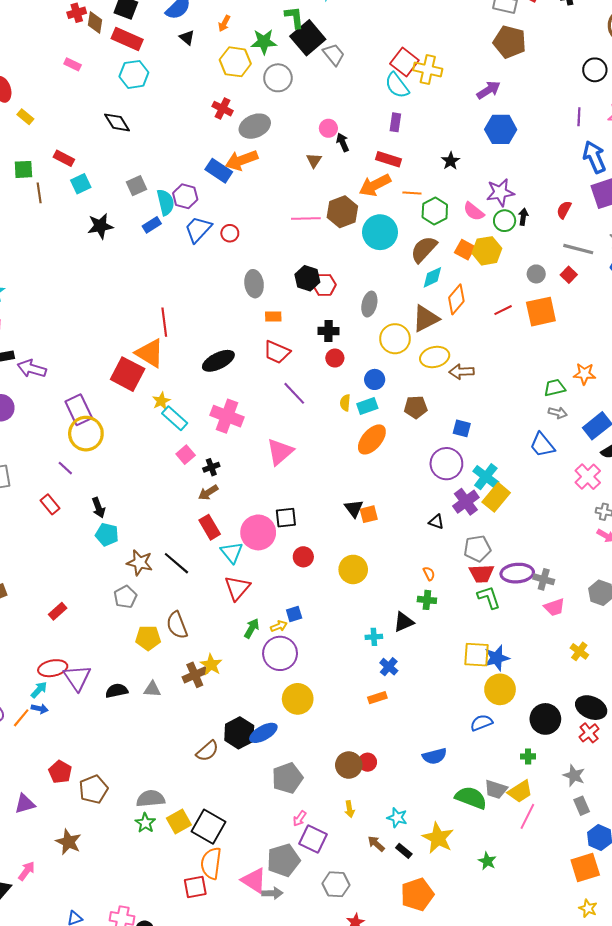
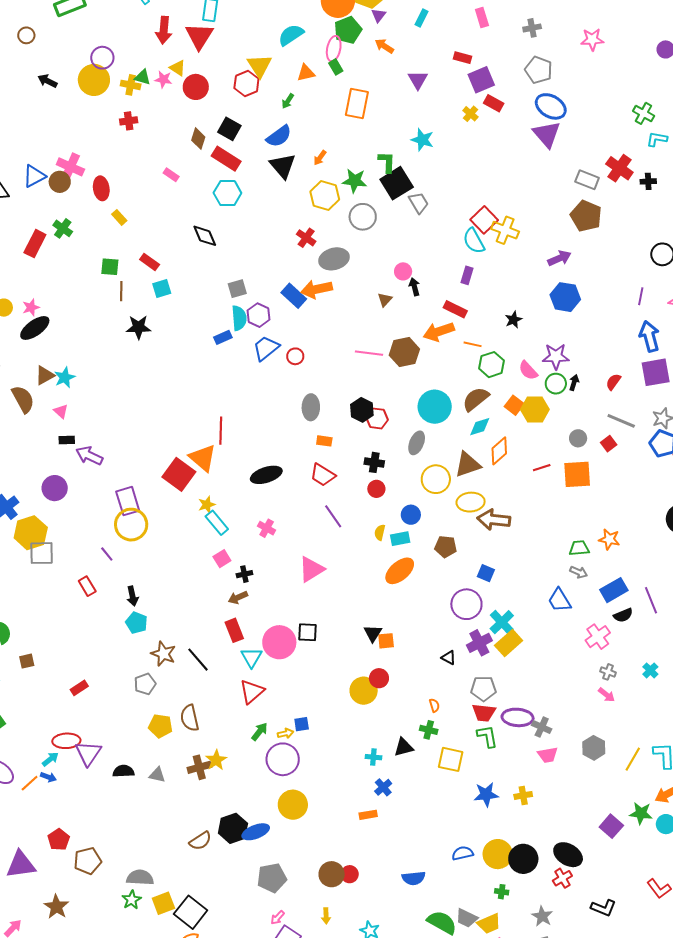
red cross: (77, 13) -> (129, 121), moved
black triangle: (187, 38) -> (283, 166), size x1.8
gray square: (136, 186) -> (237, 289), moved
black star: (100, 226) -> (138, 327), moved
cyan circle: (380, 232) -> (435, 407), moved
brown arrow: (461, 372) -> (494, 520), size x1.4
pink cross: (227, 416) -> (267, 528), size x0.6
red circle: (303, 557) -> (379, 678), moved
yellow cross: (579, 651) -> (523, 795), moved, turned 36
yellow square: (476, 655) -> (451, 759), moved
yellow circle: (500, 689) -> (498, 854), moved
purple triangle: (25, 804) -> (21, 865), size x1.5

